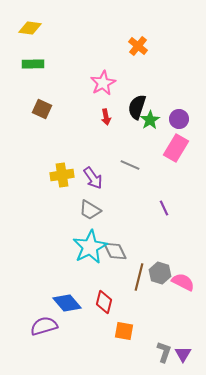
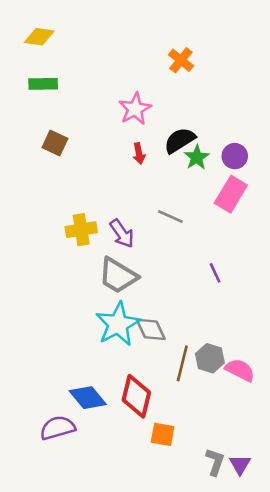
black semicircle: (137, 107) -> (180, 140), turned 40
gray trapezoid: (90, 210) -> (118, 276), size x1.4
red diamond: (104, 302) -> (136, 396), size x1.4

